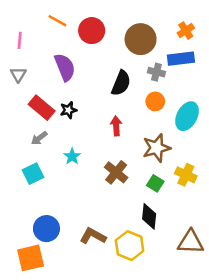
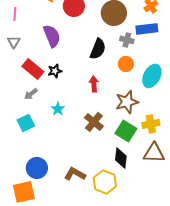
yellow cross: (186, 175) -> (151, 124), turned -36
green square: (155, 183) -> (126, 131), size x1.5
brown triangle: (191, 242) -> (154, 153), moved

